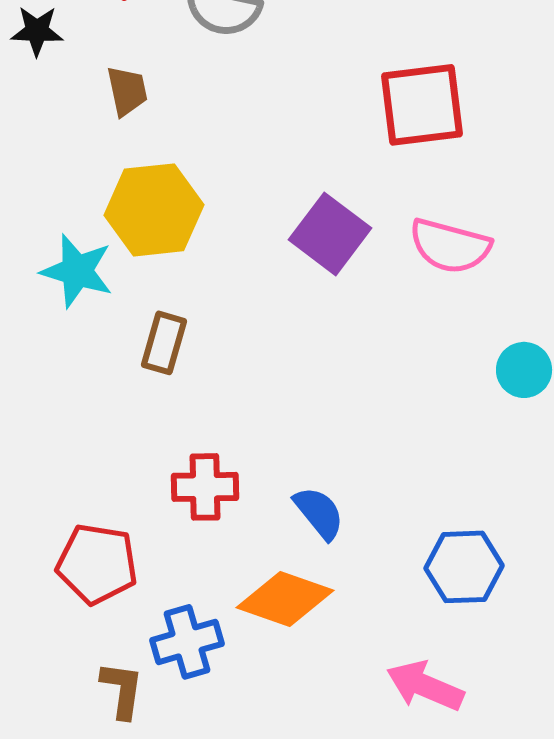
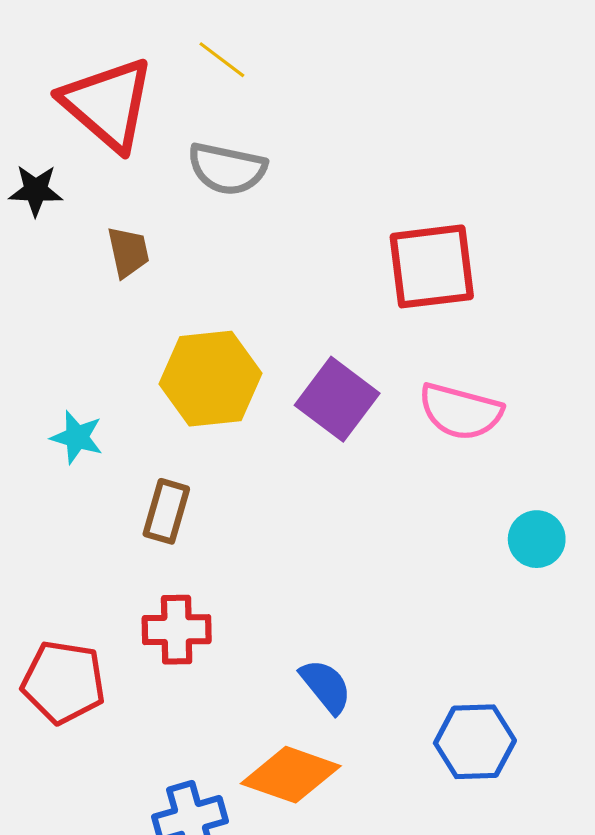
yellow hexagon: (154, 210) -> (211, 379), moved
cyan star: (77, 271) -> (77, 437), size x0.7
red cross: (205, 487) -> (177, 630), moved
red pentagon: (97, 564) -> (63, 682), moved

